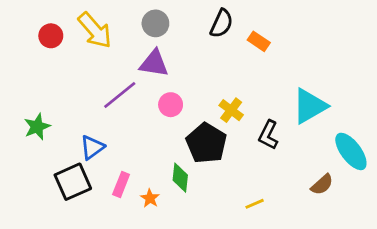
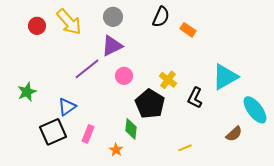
purple triangle: (154, 63) -> (112, 46), turned -35
orange star: (150, 198) -> (116, 150), moved

